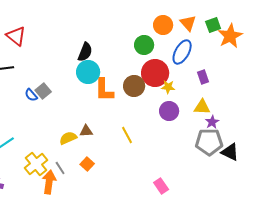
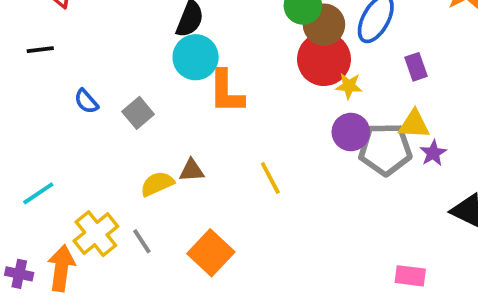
brown circle: (134, 86) -> (324, 25), moved
gray square: (43, 91) -> (138, 113), moved
gray pentagon: (209, 142) -> (385, 149), moved
orange square: (87, 164) -> (211, 253), moved, size x1.6
orange arrow: (49, 182) -> (61, 268), moved
pink rectangle: (161, 186) -> (410, 276), moved, turned -49

